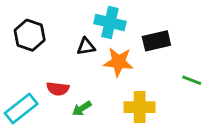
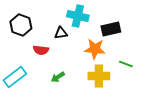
orange star: (118, 62) -> (95, 49), moved
green line: (192, 80) -> (126, 64), moved
red semicircle: (58, 89) -> (41, 50), moved

